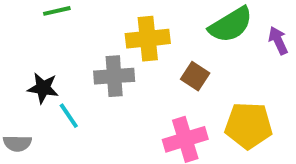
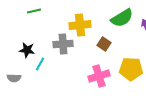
cyan line: (69, 116) -> (40, 64), turned 64

